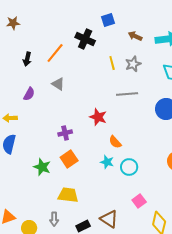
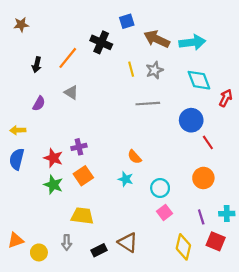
brown arrow: (135, 36) -> (157, 39), size x1.6
red star: (98, 117) -> (53, 158), moved
cyan circle: (129, 167) -> (160, 188), moved
pink square: (139, 201) -> (165, 212), moved

